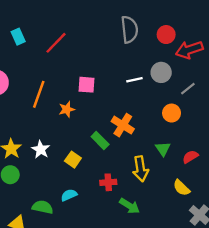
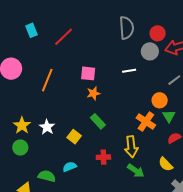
gray circle: (161, 72) -> (150, 51), moved
orange star: (67, 109) -> (93, 93), moved
orange cross: (123, 125) -> (146, 122), moved
green triangle: (163, 149) -> (169, 116), moved
green arrow: (130, 206) -> (136, 171), moved

